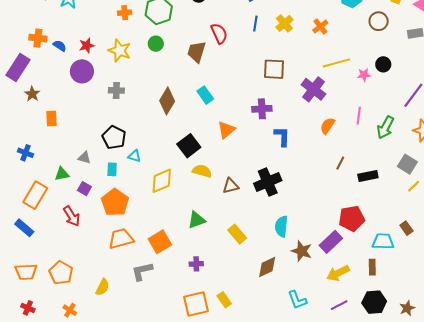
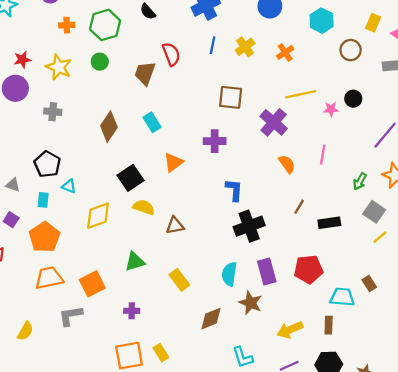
orange semicircle: (327, 126) -> (287, 164), turned 108
green arrow: (385, 127) -> (360, 181), moved, size x0.7
blue L-shape: (282, 136) -> (234, 190), moved
black cross: (268, 182) -> (249, 226), moved
purple rectangle: (331, 242) -> (267, 271), moved, turned -65

